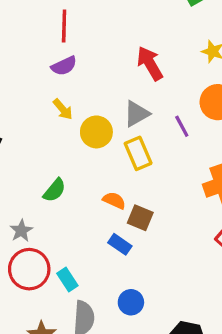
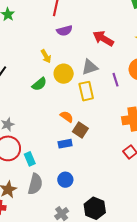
red arrow: (150, 63) -> (103, 38), turned -40
purple semicircle: (64, 66) -> (64, 31), moved
green semicircle: (54, 190) -> (39, 84), moved
blue rectangle: (120, 244) -> (65, 144), turned -56

